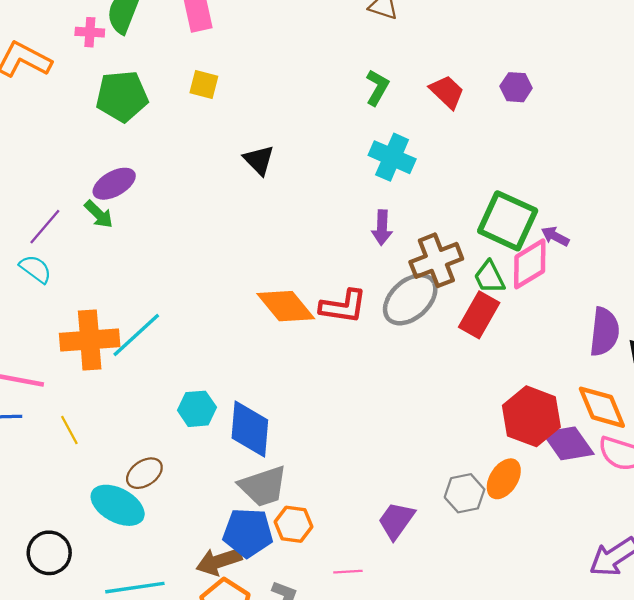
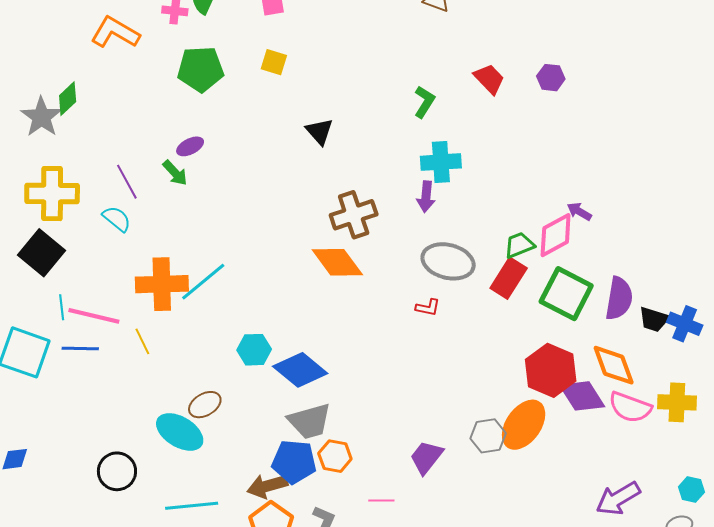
green L-shape: (377, 87) -> (424, 102), moved
cyan cross: (392, 157) -> (441, 162), moved, turned -30
purple ellipse: (114, 184) -> (190, 146), size x0.7
green square: (508, 221) -> (566, 294), moved
purple line: (45, 227) -> (127, 182), turned -72
brown cross: (436, 260) -> (354, 215), moved
green trapezoid: (489, 277) -> (519, 245), turned 92
gray ellipse: (410, 299) -> (448, 261), turned 54
red L-shape: (343, 306) -> (428, 307), moved, size x0.6
blue diamond: (250, 429) -> (300, 370), turned -58
yellow line: (69, 430) -> (142, 341), moved
orange ellipse: (504, 479) -> (524, 425), size x1.4

